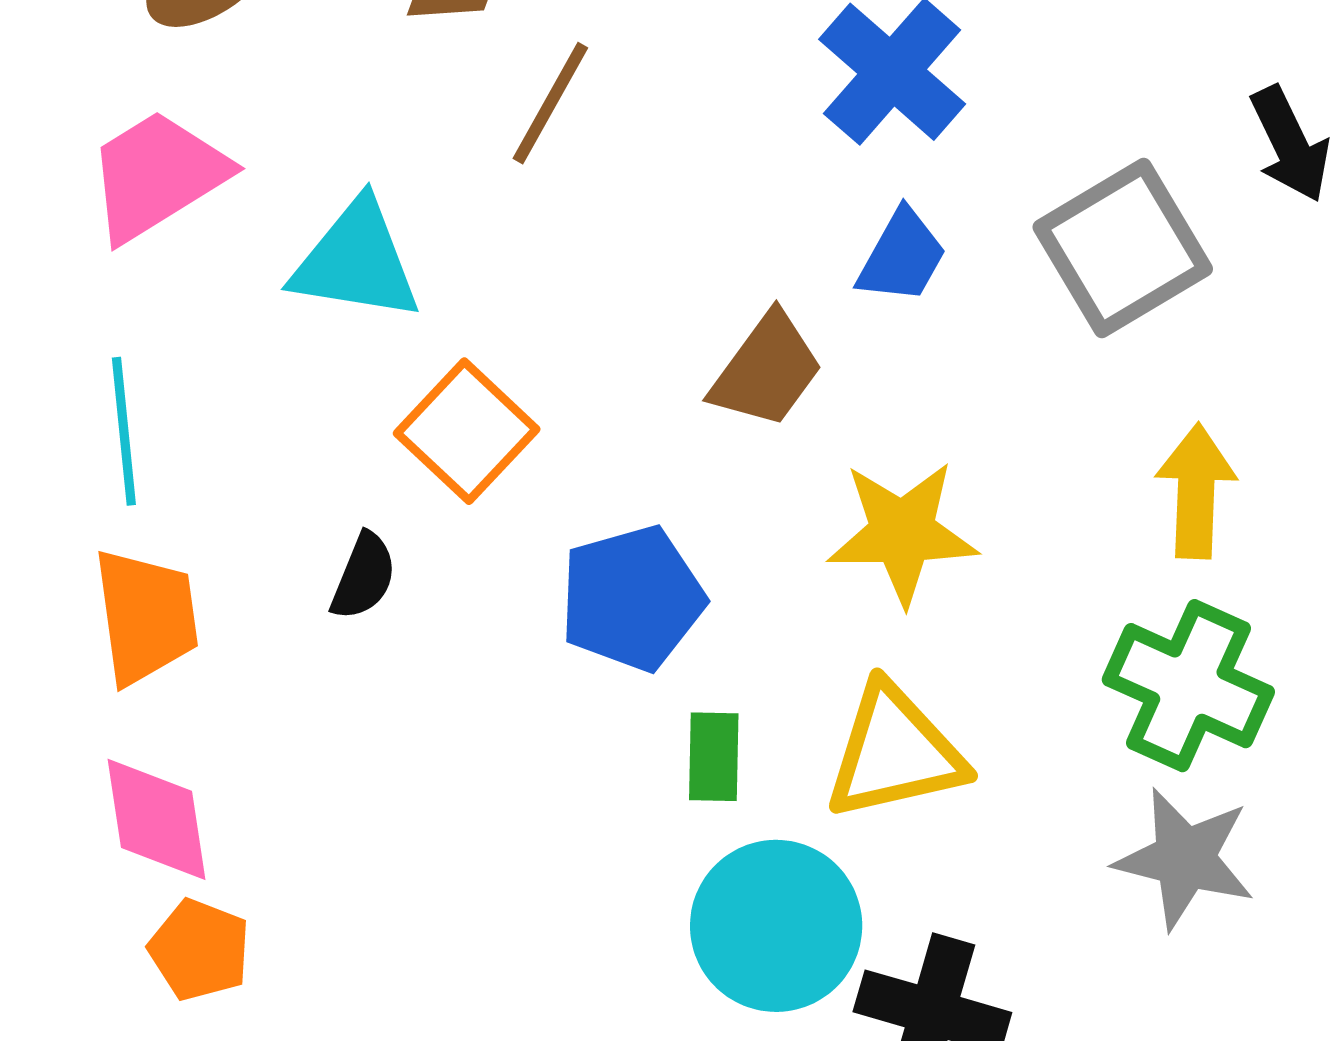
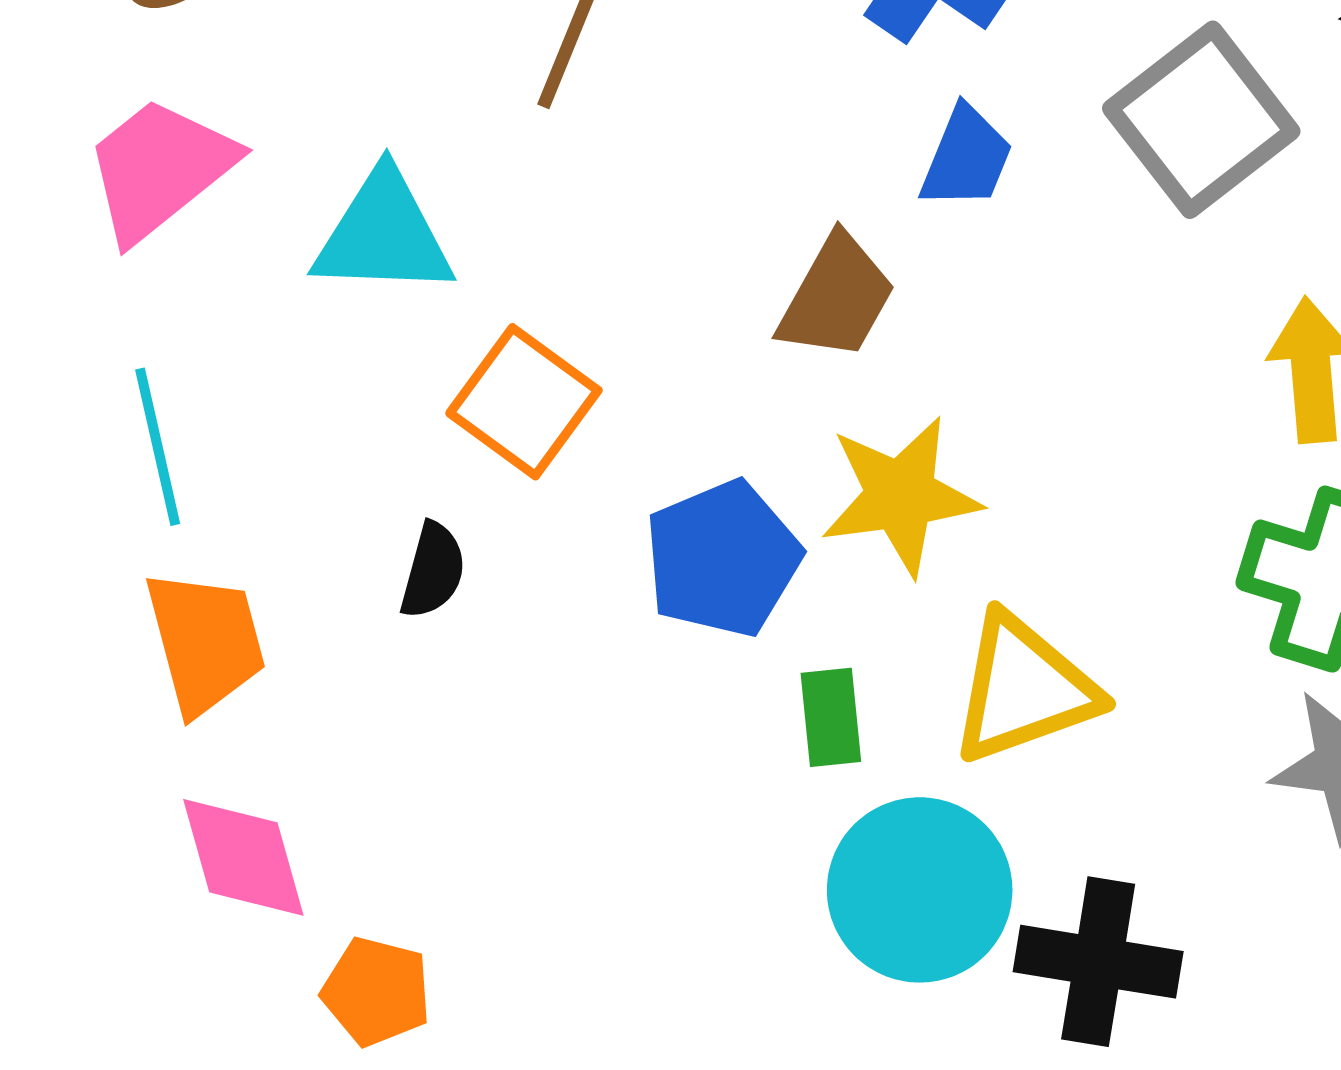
yellow star: (902, 533) -> (901, 496), moved
orange pentagon: (200, 950) -> (376, 991), moved

